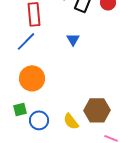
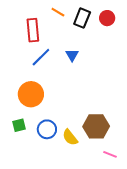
blue line: (26, 41) -> (41, 57), moved
blue circle: (39, 120) -> (47, 129), moved

